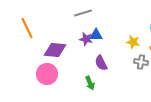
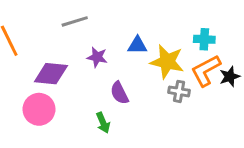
gray line: (83, 13) -> (75, 21), moved
blue triangle: (96, 35) -> (137, 45), moved
yellow star: (133, 42) -> (167, 62), size x1.6

